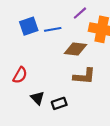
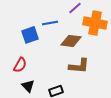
blue square: (29, 26) -> (30, 35), moved
black triangle: (37, 98) -> (28, 86), moved

